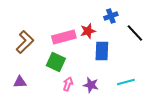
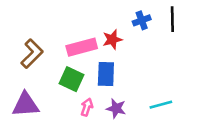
black line: (135, 33) -> (172, 19), moved, turned 42
blue rectangle: (102, 51) -> (106, 74), moved
purple triangle: (20, 82) -> (26, 105), size x1.6

